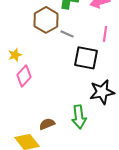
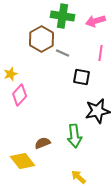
black square: (86, 58) -> (82, 77), size x0.7

